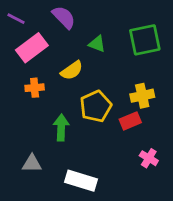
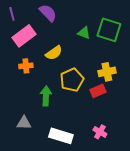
purple line: (16, 19) -> (12, 14), turned 48
green square: (145, 40) -> (109, 30), turned 30
green triangle: (97, 44) -> (84, 33), moved
pink cross: (149, 158) -> (100, 132), moved

